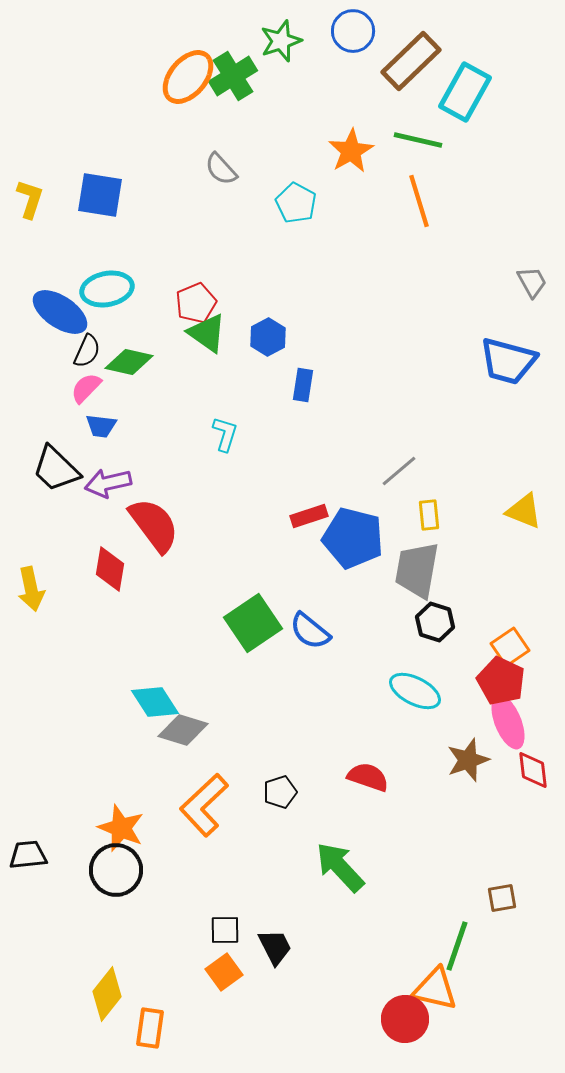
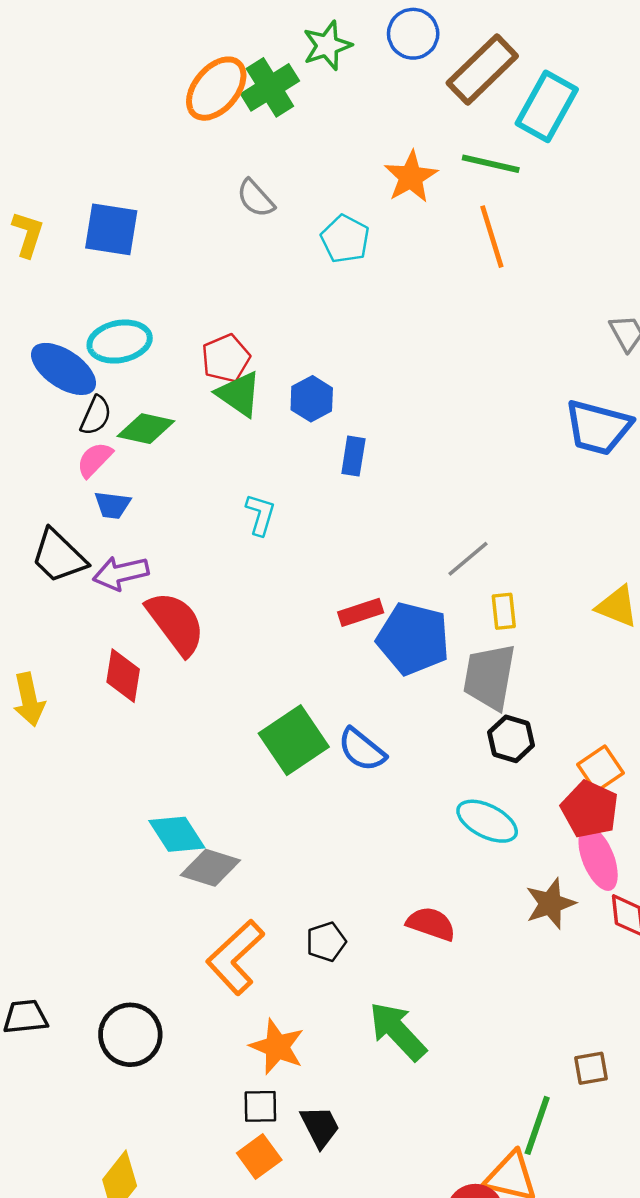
orange star: (121, 828) -> (277, 1047), moved

